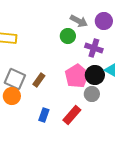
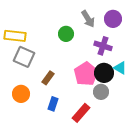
gray arrow: (79, 21) -> (88, 19), turned 30
green circle: (68, 36) -> (66, 34), moved
gray square: (15, 79) -> (24, 57), moved
blue rectangle: (44, 115) -> (53, 104), moved

